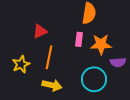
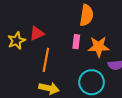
yellow star: (21, 64) -> (16, 41), moved

